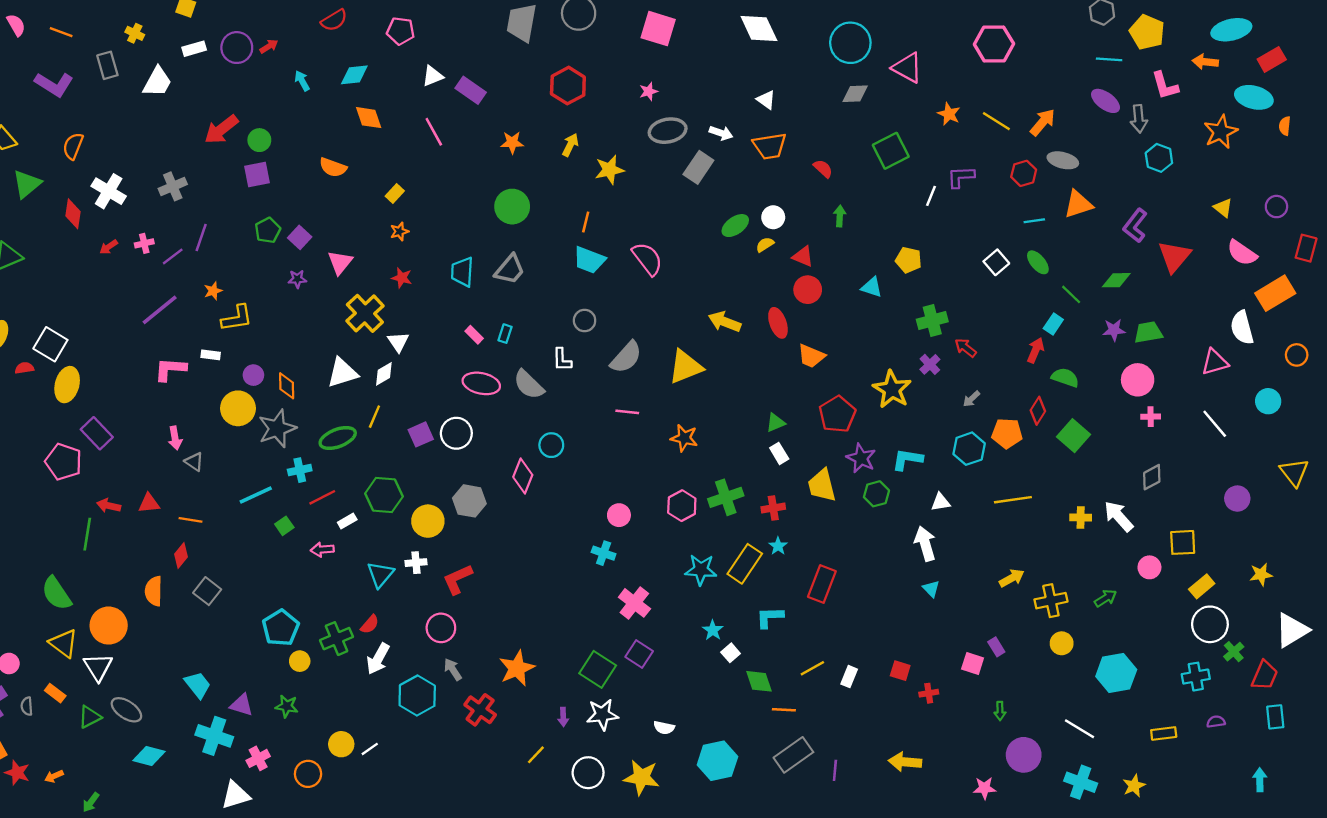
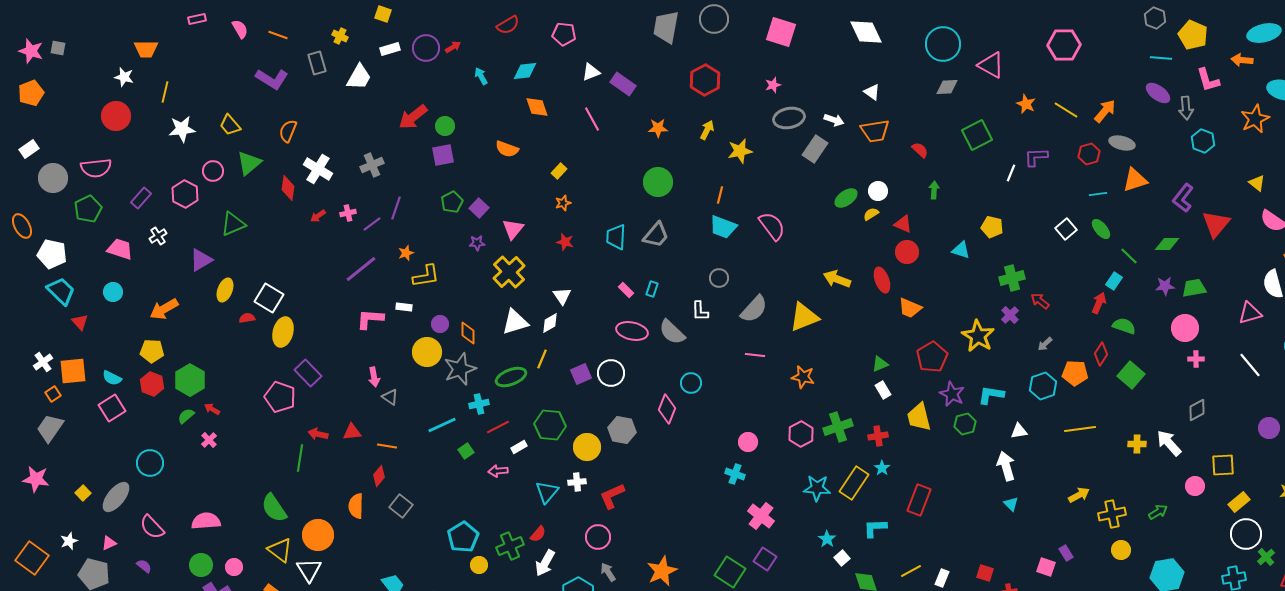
yellow cross: (365, 313) -> (509, 272), moved

